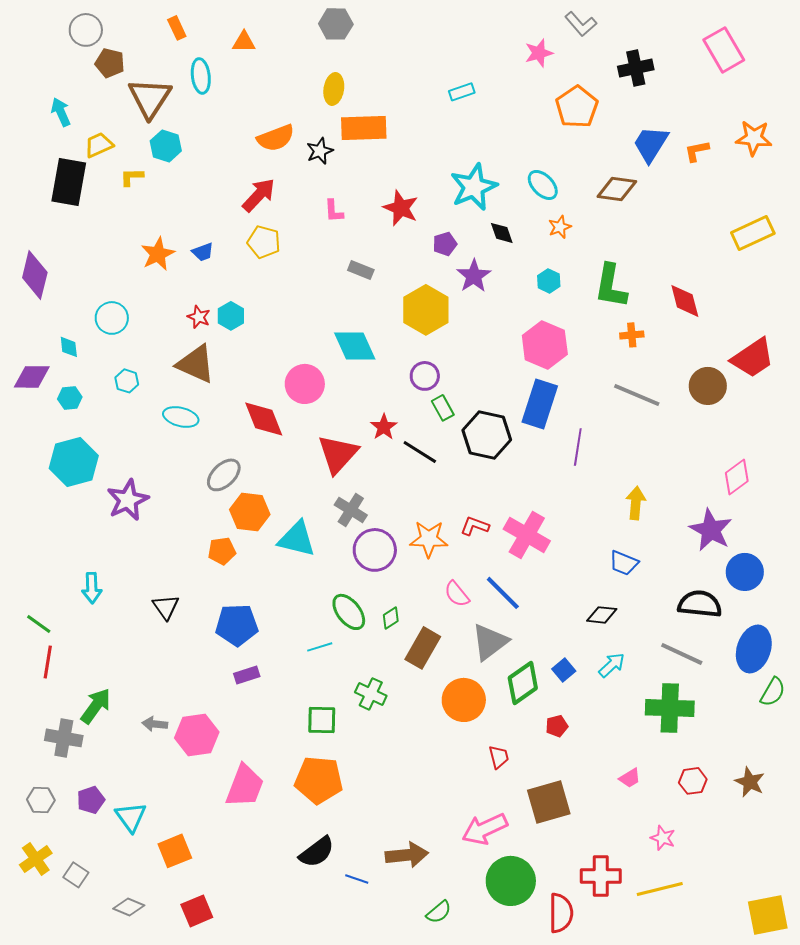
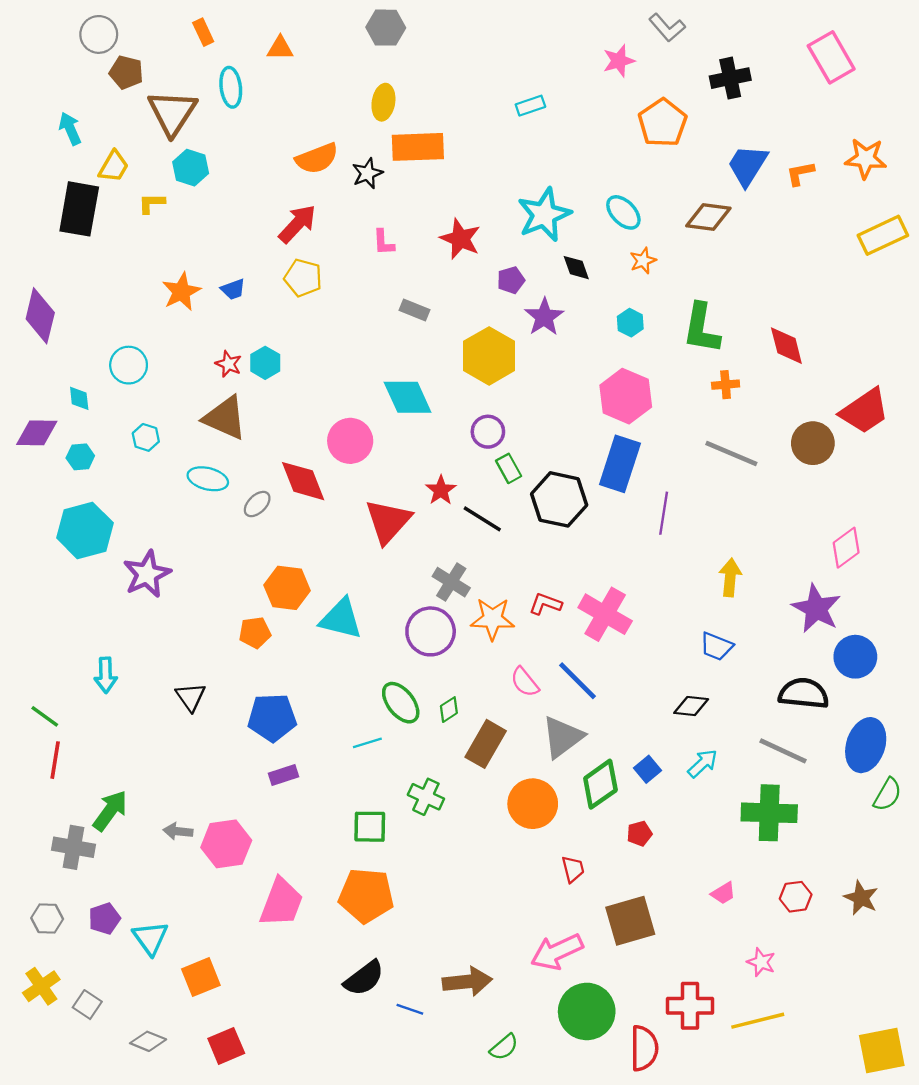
yellow trapezoid: (99, 145) -> (114, 166), turned 144
yellow rectangle: (753, 233) -> (883, 235), moved
gray ellipse: (224, 475) -> (257, 504), moved, size x0.7
gray cross: (351, 510) -> (451, 582), moved

